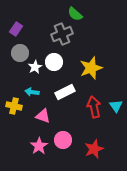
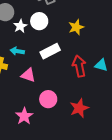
yellow star: (91, 68) -> (76, 27), size x0.7
cyan triangle: (116, 106) -> (101, 65), turned -40
pink star: (39, 146) -> (24, 116), moved

